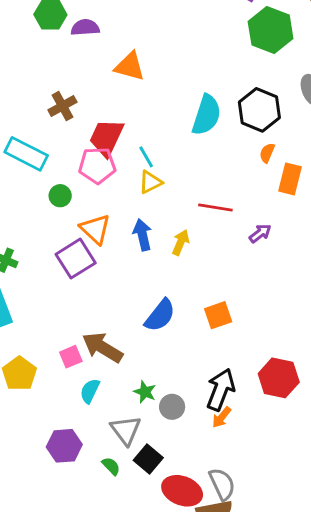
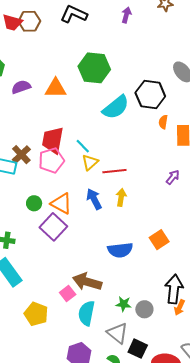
purple semicircle: (85, 28) -> (21, 87), moved
green hexagon: (271, 30) -> (94, 68), moved
brown cross: (62, 106) -> (21, 155), moved
cyan semicircle: (206, 115) -> (116, 107), turned 48
green circle: (60, 196) -> (34, 203), moved
red line: (215, 208) -> (114, 171), moved
blue semicircle: (160, 315) -> (120, 250), turned 60
cyan semicircle: (90, 391) -> (86, 313), size x1.4

